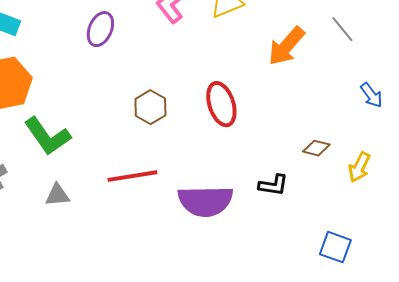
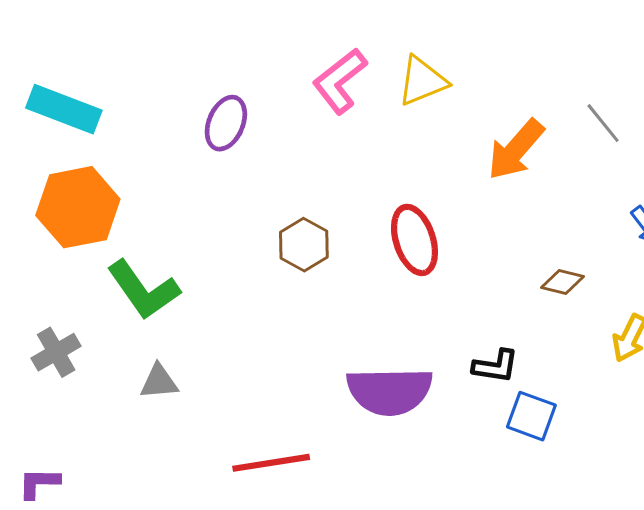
brown diamond: (316, 148) -> (563, 282), moved
red line: (132, 176) -> (271, 463), moved
blue square: (335, 247) -> (531, 416), moved

